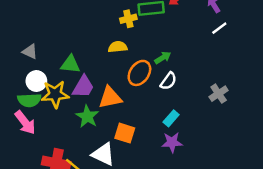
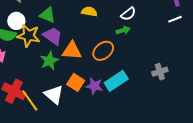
orange ellipse: (139, 73) -> (103, 51), moved
white semicircle: (168, 81) -> (128, 14), moved
purple trapezoid: (83, 87) -> (53, 36), turned -100
cyan rectangle: (171, 118) -> (116, 81), size x1.6
purple star: (172, 142) -> (94, 86), moved

